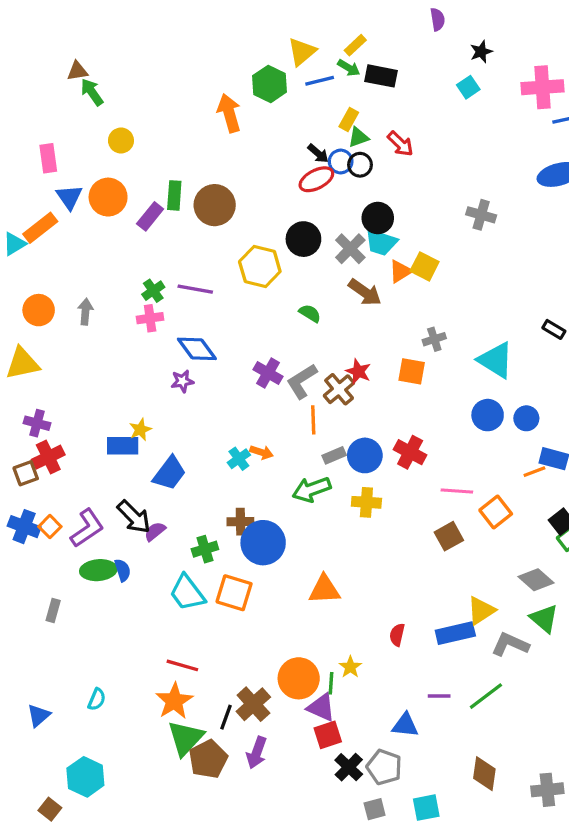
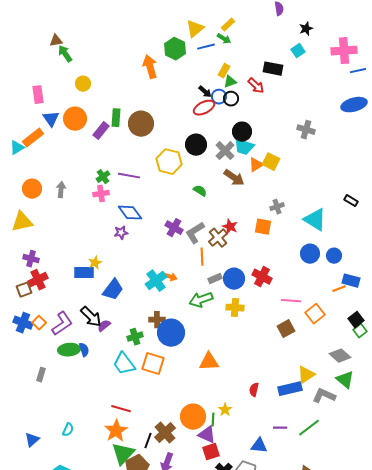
black rectangle: (381, 76) -> (273, 69), moved
cyan cross: (239, 459) -> (156, 281), size x1.5

